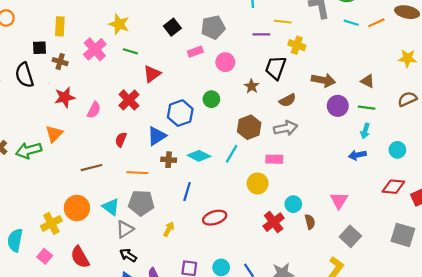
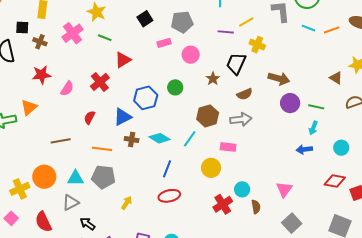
yellow line: (283, 22) -> (246, 22), turned -42
brown triangle: (368, 81) -> (336, 78), moved
blue line: (187, 191) -> (167, 169), moved
cyan triangle: (111, 207) -> (75, 178), turned -42
gray triangle: (125, 229) -> (71, 202), moved

